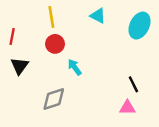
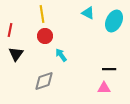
cyan triangle: (98, 16) -> (88, 13), moved
black line: (133, 84) -> (109, 69), turned -64

